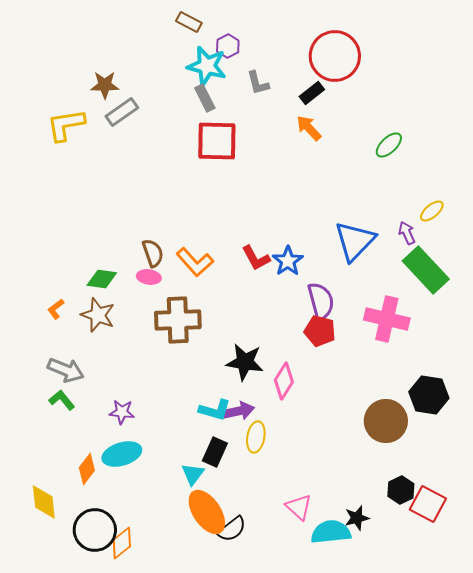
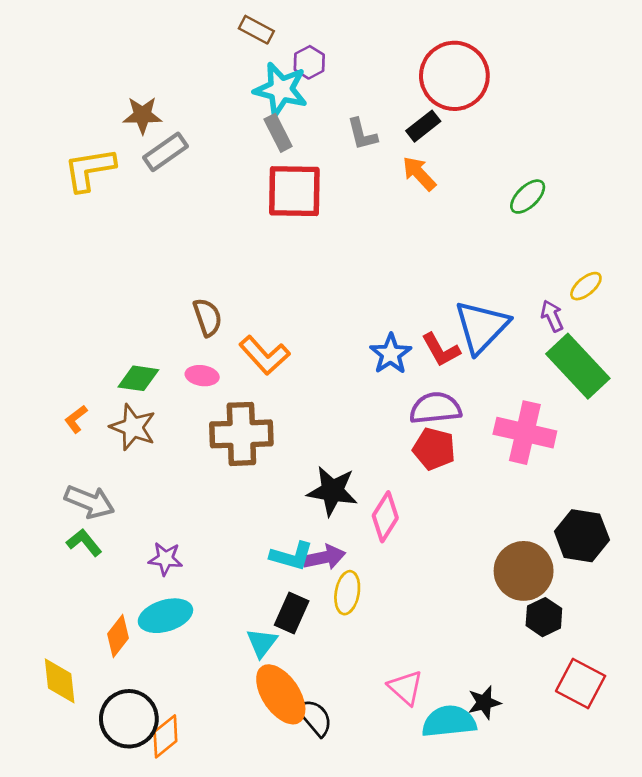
gray L-shape: (258, 83) -> (362, 134), moved
brown semicircle: (153, 253) -> (208, 317), moved
red L-shape: (256, 258) -> (441, 350), moved
purple semicircle: (321, 301) -> (435, 408), turned -81
black hexagon: (401, 490) -> (544, 617), moved
black semicircle: (232, 529) -> (315, 717), turned -92

